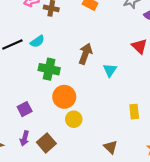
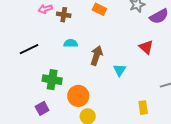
cyan semicircle: (37, 41) -> (71, 43), moved, turned -144
green cross: (49, 69) -> (52, 80), moved

